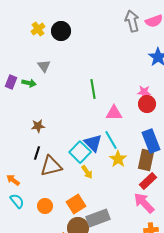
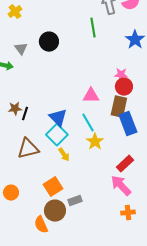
black circle: (61, 31) -> (49, 42), moved
green line: (93, 89) -> (93, 28), moved
blue triangle: (93, 143) -> (58, 118), moved
black line: (37, 153) -> (25, 114), moved
brown rectangle: (146, 160) -> (119, 107), moved
orange circle: (45, 206) -> (11, 193), moved
gray rectangle: (98, 218) -> (75, 201), size x0.6

